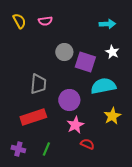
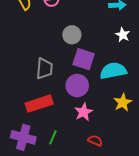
purple square: (85, 62) -> (84, 59), moved
red semicircle: (87, 144) -> (95, 141), moved
purple cross: (18, 149) -> (23, 137), size x1.6

